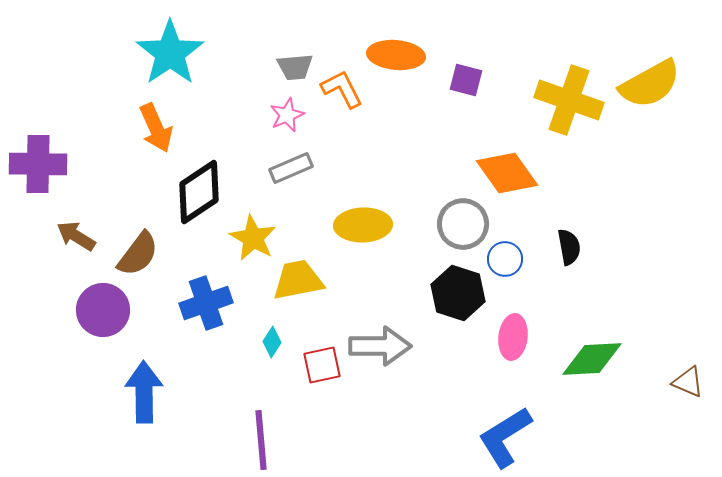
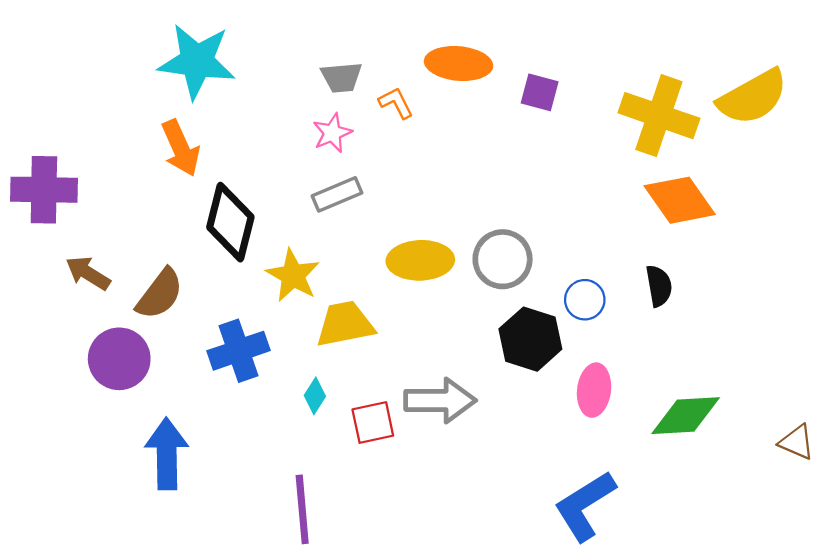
cyan star: (170, 53) -> (197, 61), turned -30
orange L-shape: (342, 89) -> (396, 103), size x0.7
orange diamond: (507, 173) -> (680, 200), moved
black diamond: (199, 192) -> (230, 222), turned -42
gray circle: (463, 224) -> (503, 259), moved

